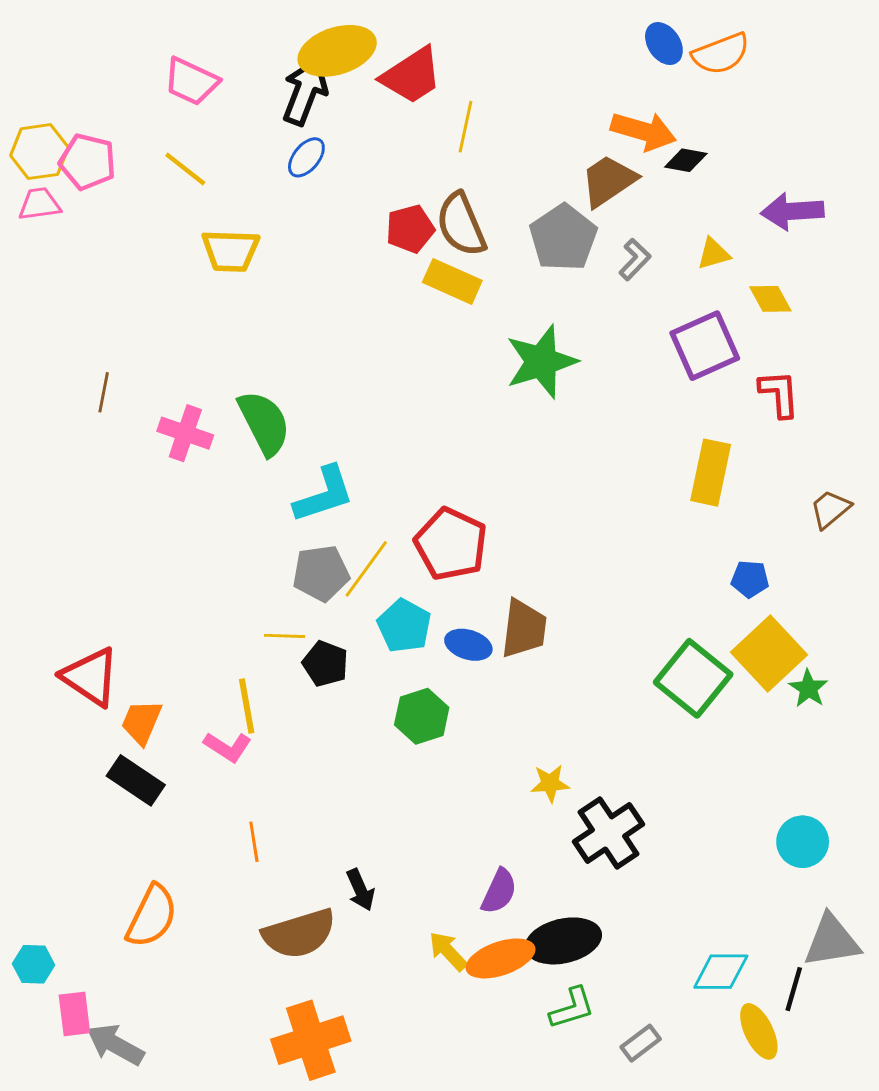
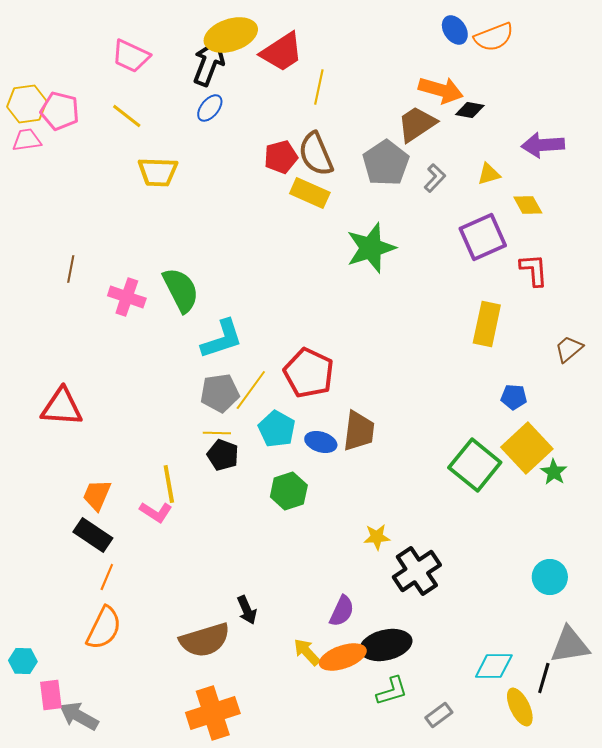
yellow line: (285, 636) -> (217, 433), moved
red triangle: (90, 677) -> (62, 407), moved, turned -30
orange line: (254, 842) -> (107, 577), moved, turned 32

